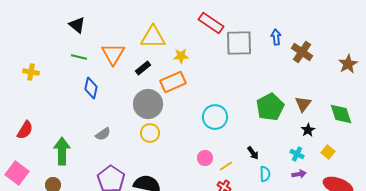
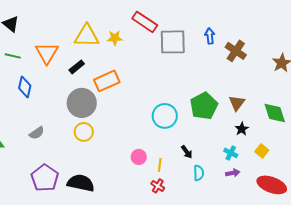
yellow star: (181, 56) -> (115, 38), moved
cyan circle: (215, 117) -> (165, 116), moved
yellow line: (226, 166) -> (160, 165), turned -48

